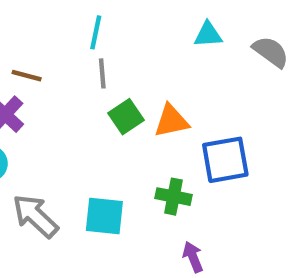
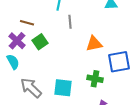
gray line: (102, 73) -> (70, 22), moved
green square: (126, 117) -> (40, 42), moved

